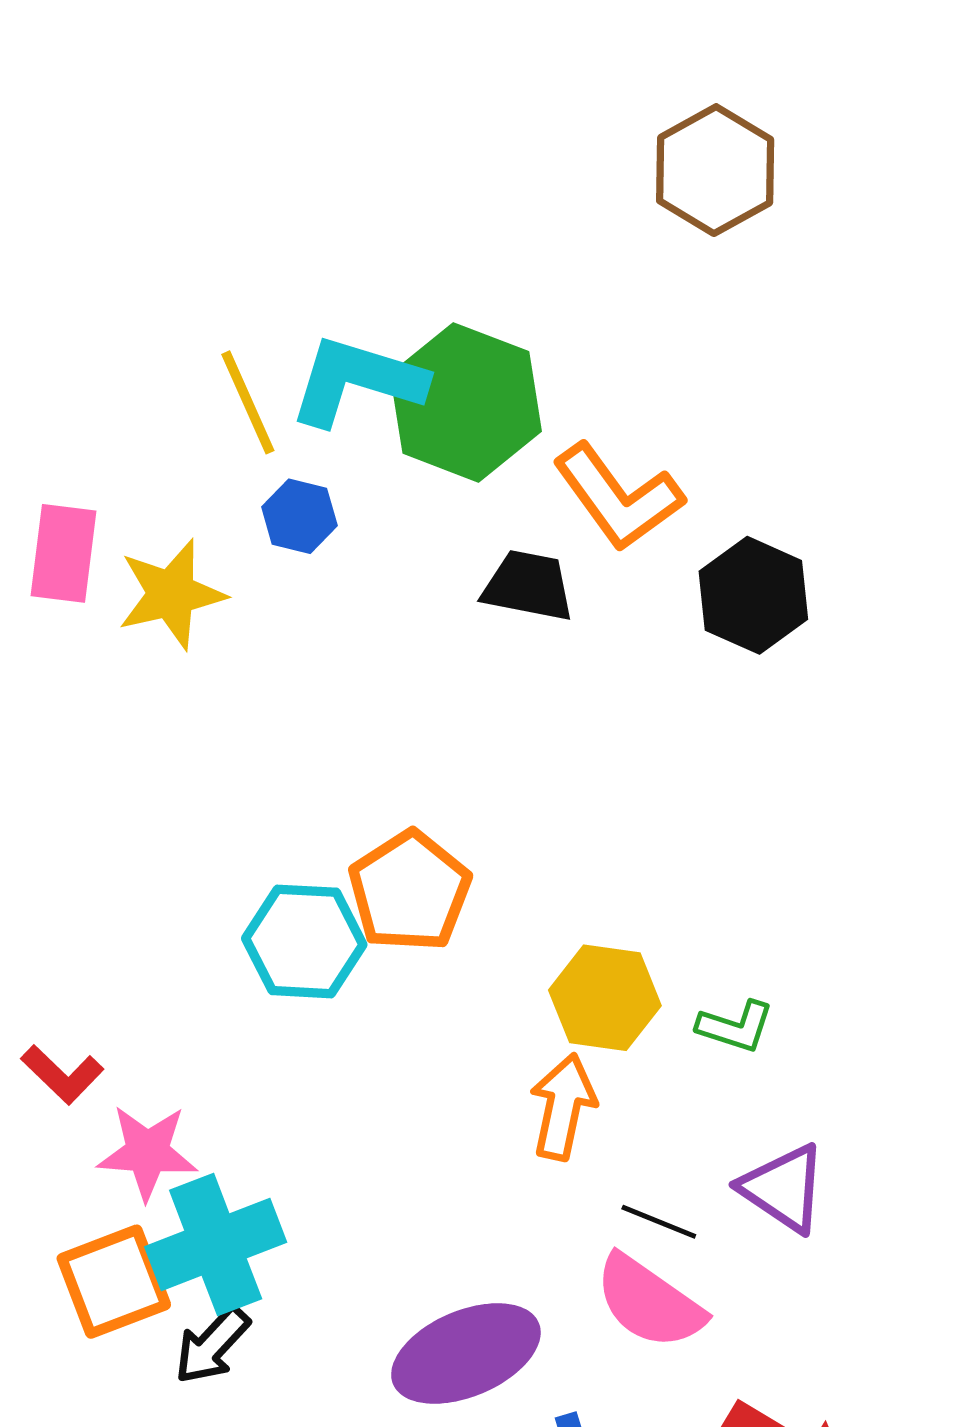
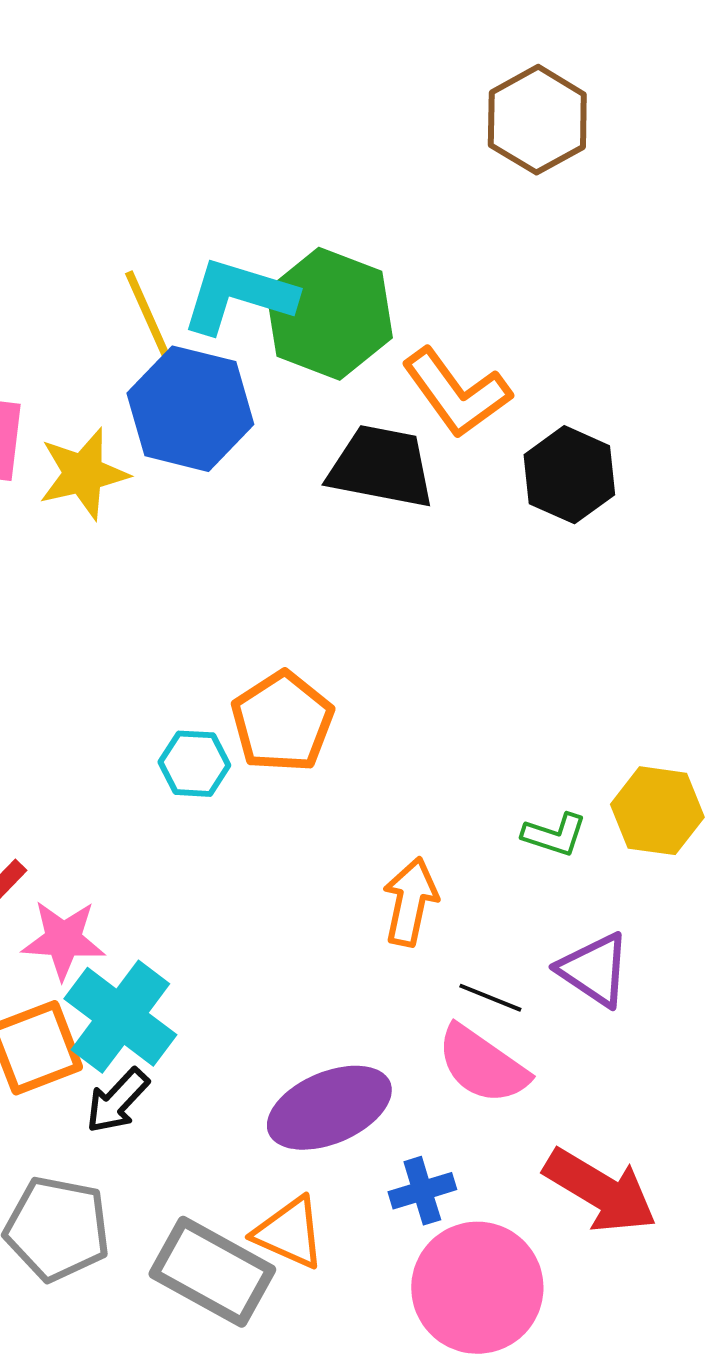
blue hexagon: (299, 516) -> (190, 409), size x2.0
black trapezoid: (528, 586) -> (381, 467), size x1.4
cyan hexagon: (304, 941) -> (194, 764), size x0.7
yellow hexagon: (605, 998) -> (657, 811), moved
cyan cross: (216, 1245) -> (120, 1017), turned -32

